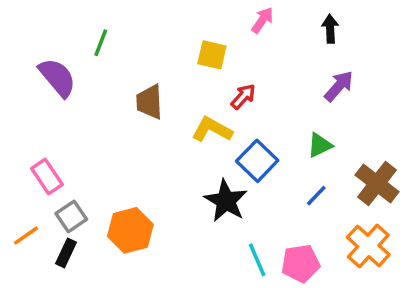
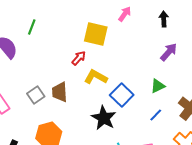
yellow square: (212, 55) -> (96, 34), size x1.4
red arrow: (243, 97) -> (79, 58), moved
brown trapezoid: (149, 102) -> (60, 92), moved
gray square: (71, 216) -> (36, 95), moved

